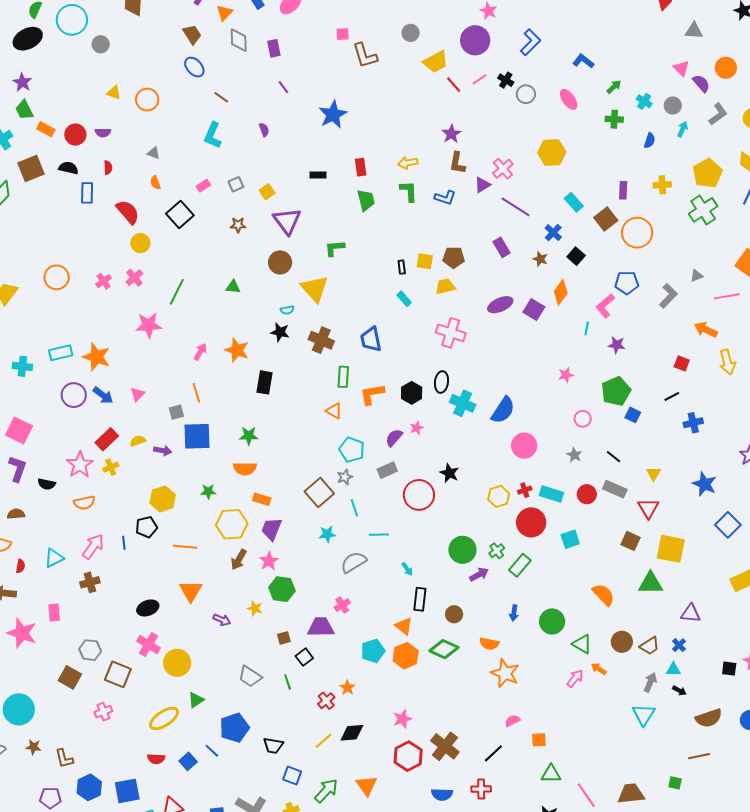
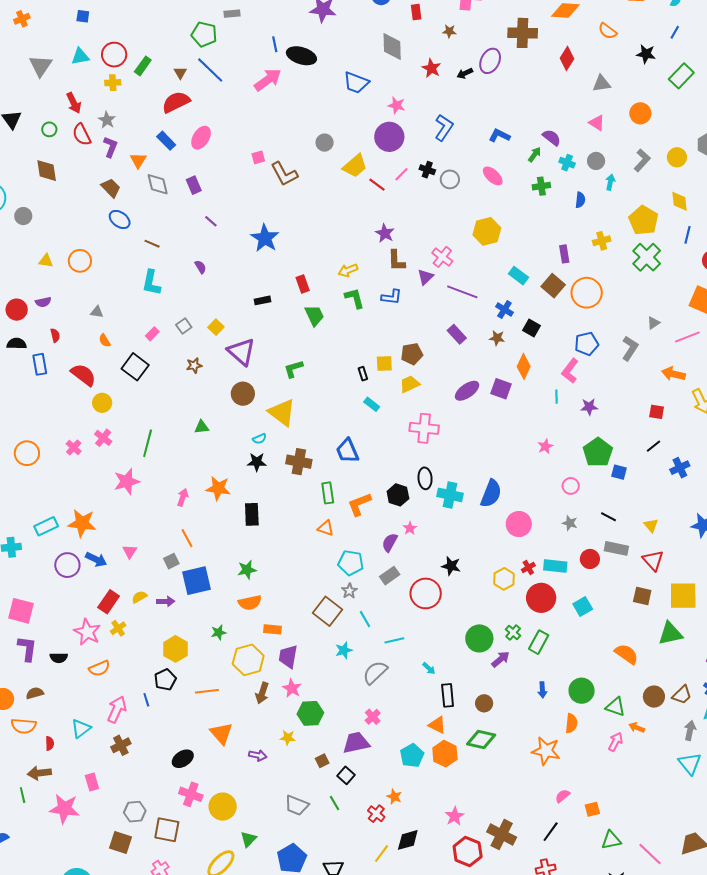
purple semicircle: (701, 83) -> (552, 137), moved
orange semicircle: (489, 644) -> (571, 723), moved, turned -84

